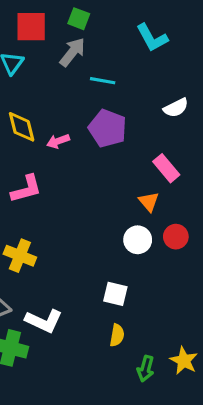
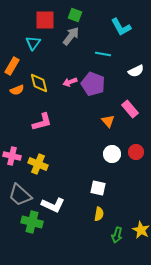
cyan line: (103, 81) -> (103, 54), moved
pink arrow: (58, 141) -> (70, 82), moved
orange triangle: (149, 202) -> (108, 121), moved

